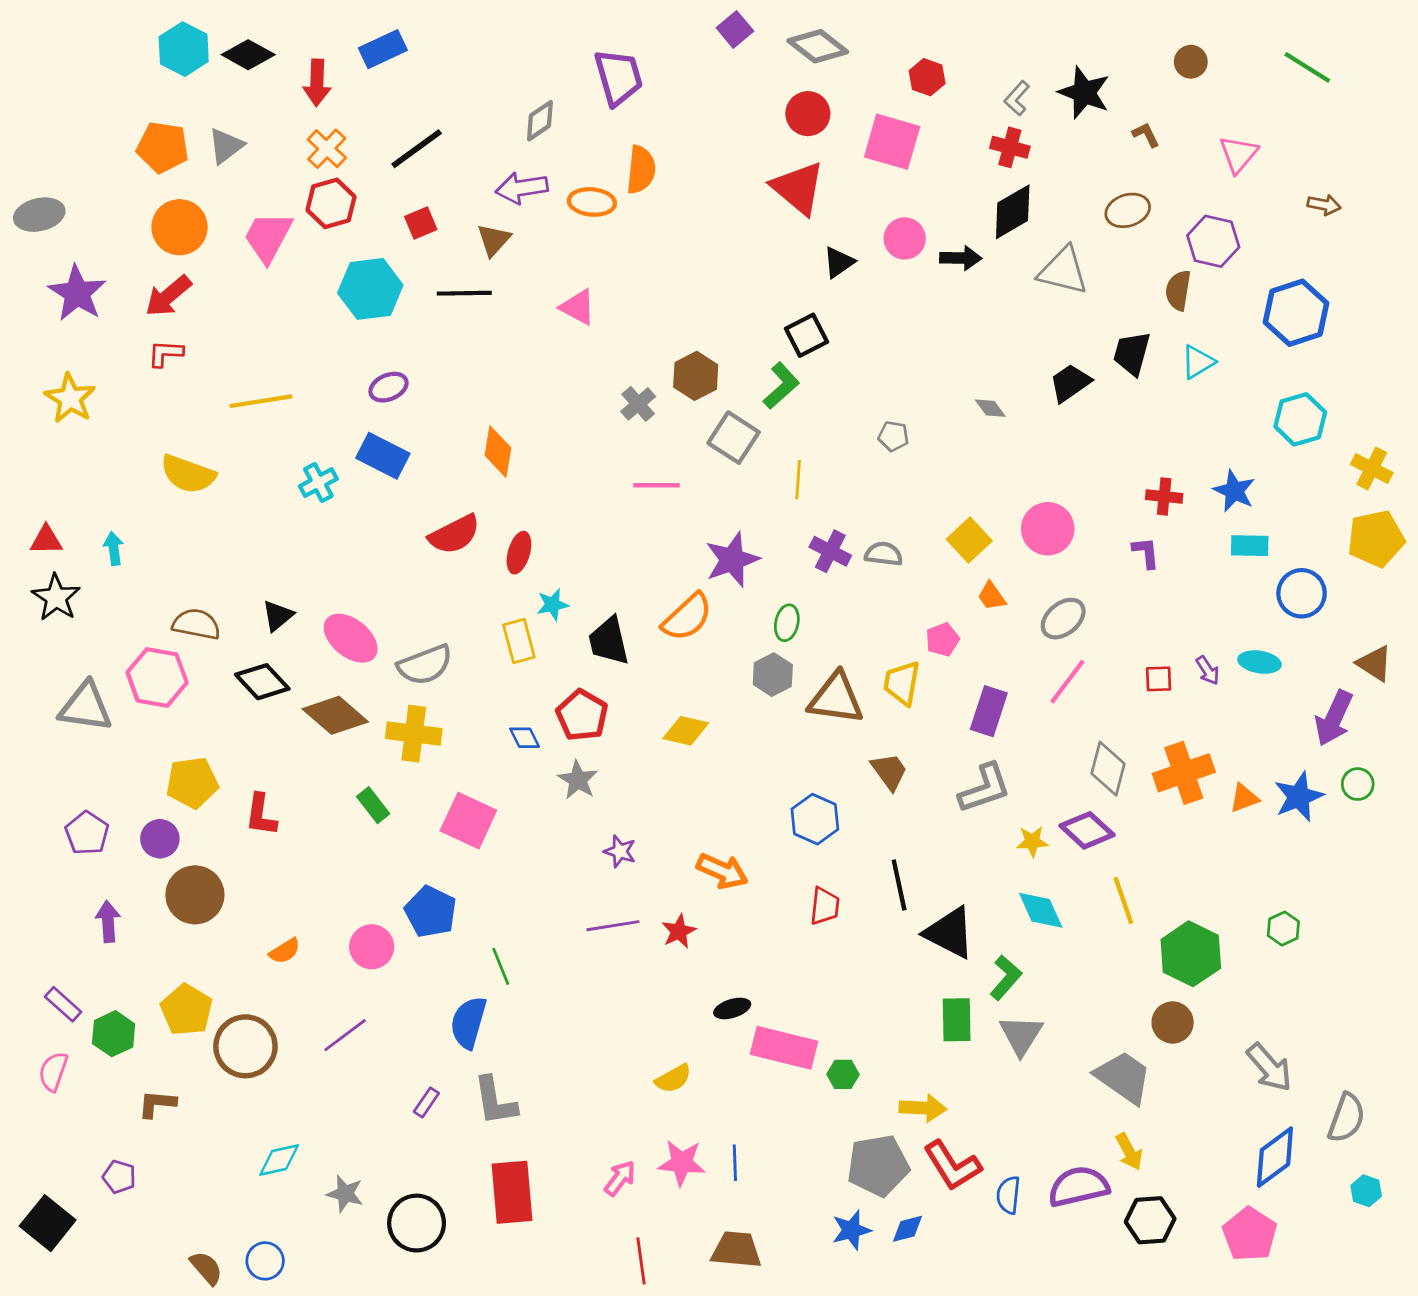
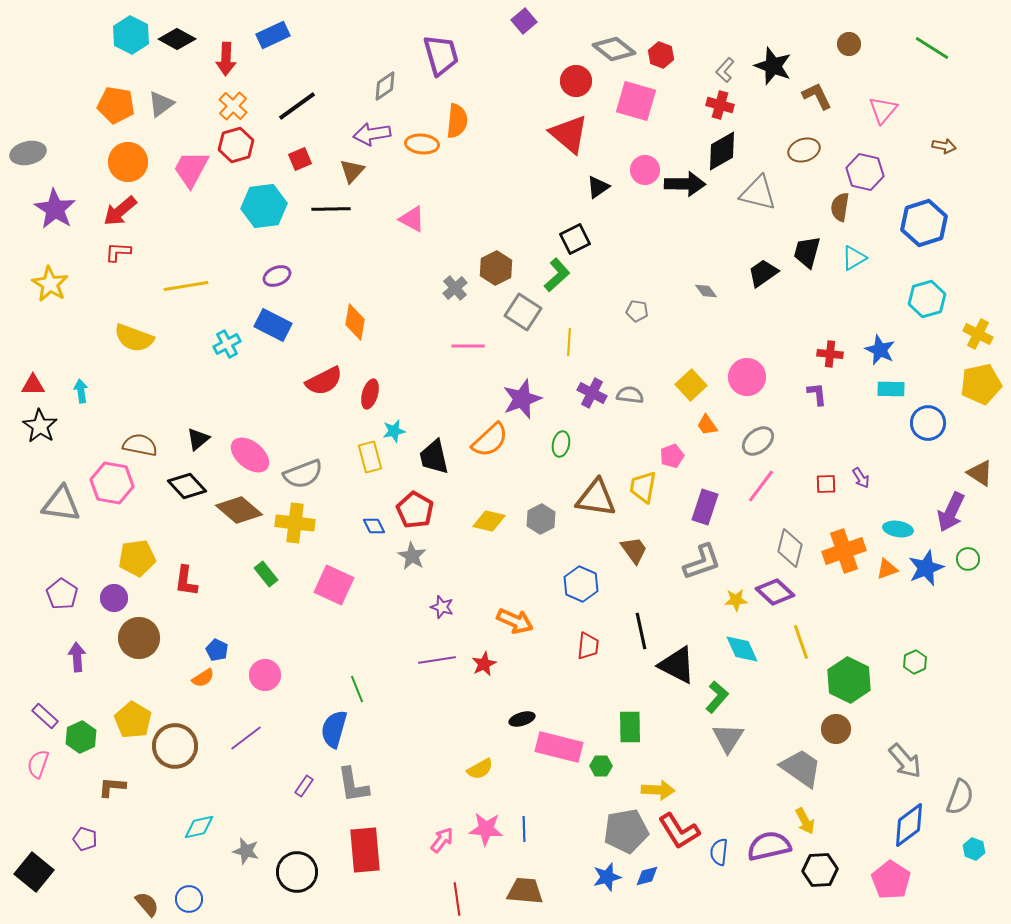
gray diamond: (818, 46) -> (614, 49), moved
brown L-shape: (1146, 135) -> (817, 96), size x1.5
black arrow: (961, 258) -> (685, 184), size x1.4
cyan ellipse: (1260, 662) -> (898, 529), moved
gray hexagon: (773, 675) -> (541, 519), moved
blue pentagon: (431, 912) -> (217, 650), moved, size x0.6
green rectangle: (957, 1020) -> (630, 727), moved

